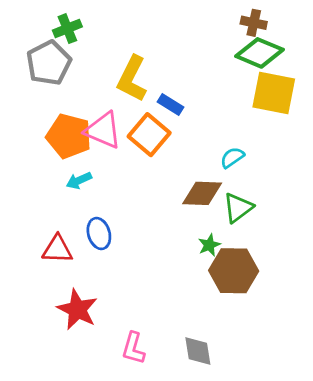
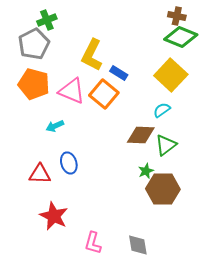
yellow square: (274, 93) -> (171, 75), moved, turned 32
orange pentagon: (69, 136) -> (34, 84), moved

